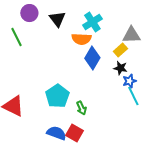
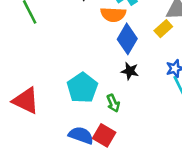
black star: (120, 68) -> (130, 71), moved

